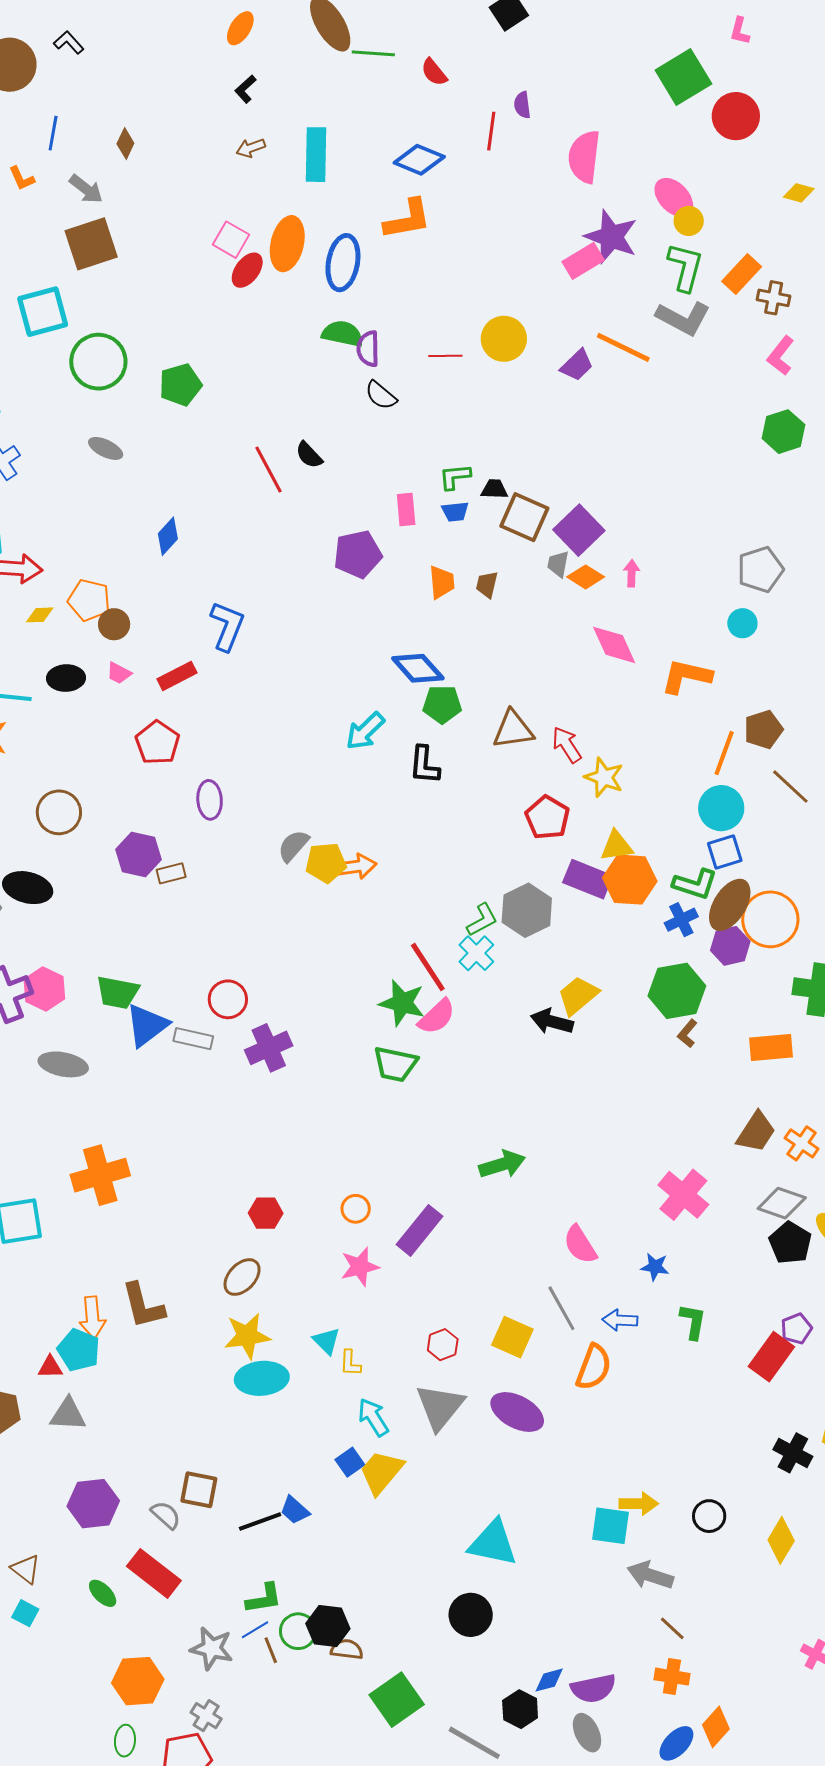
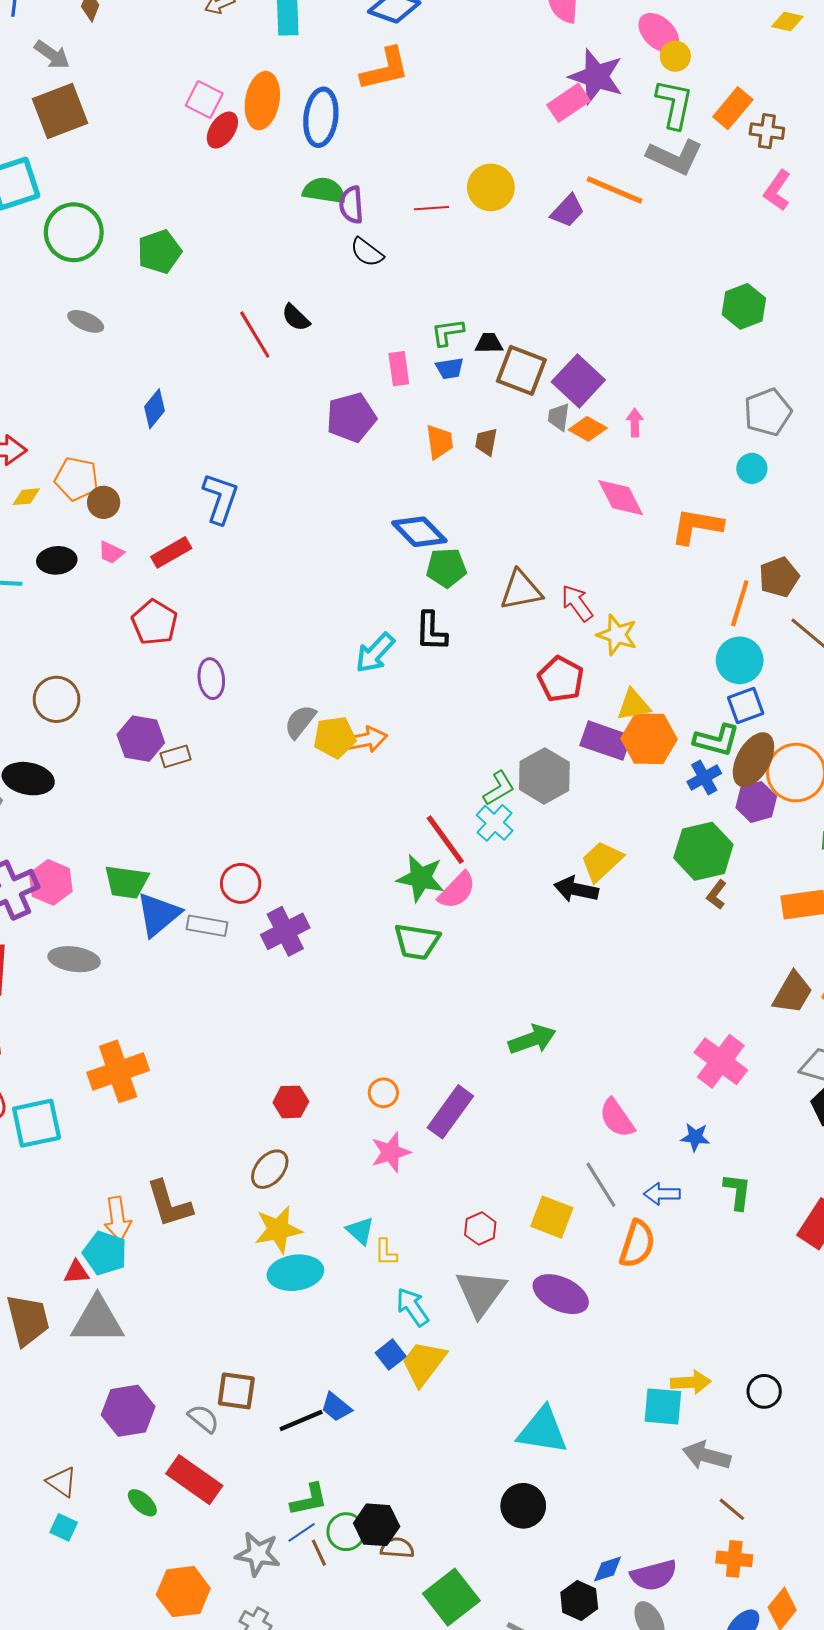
green hexagon: (783, 432) -> (744, 306), moved
cyan arrow: (365, 731) -> (375, 653), moved
gray triangle: (68, 1414) -> (97, 1320), size x1.4

